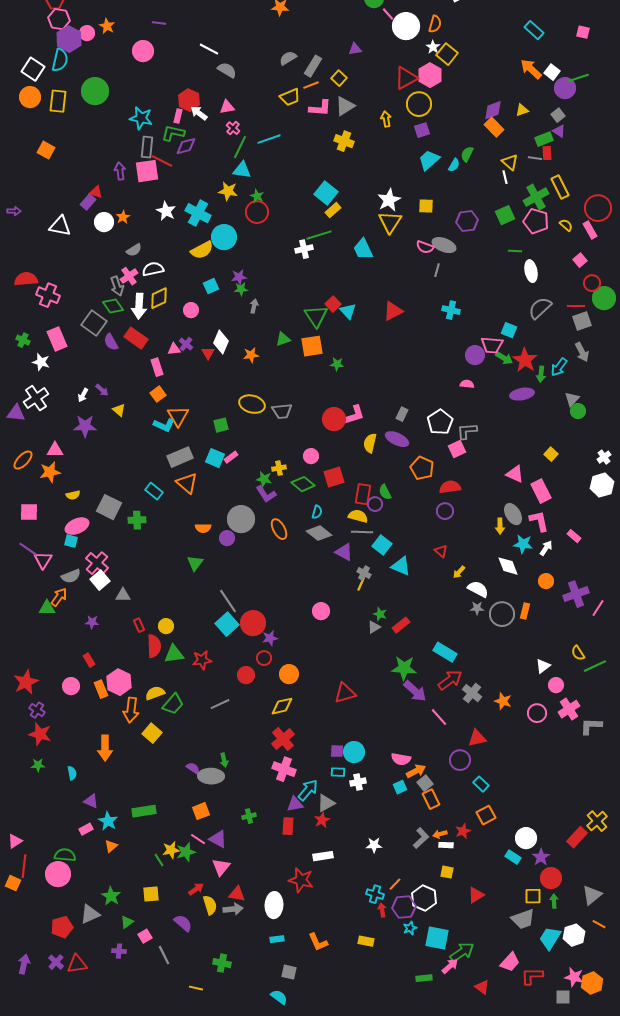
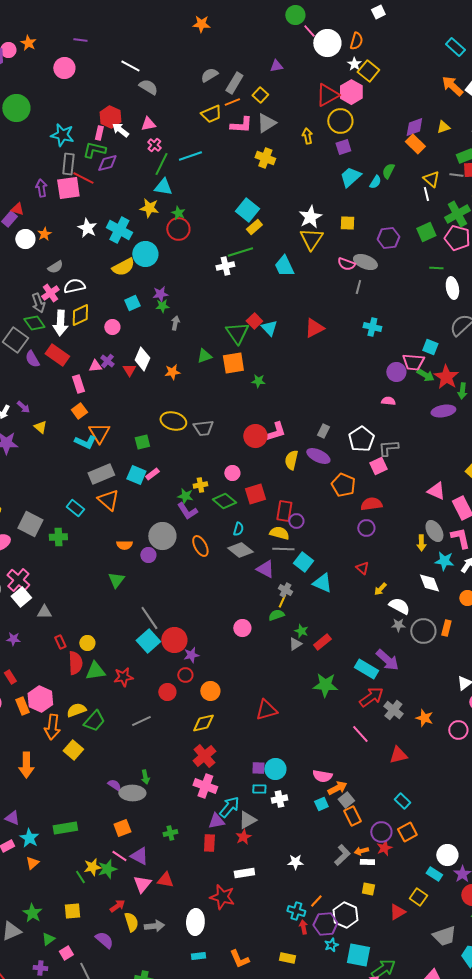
green semicircle: (385, 492) -> (276, 615), moved, turned 98
purple arrow: (415, 691) -> (387, 660), moved
purple circle: (460, 760) -> (381, 832), moved
red triangle: (237, 894) -> (165, 880), moved
yellow square: (533, 896) -> (418, 897), moved, turned 36

